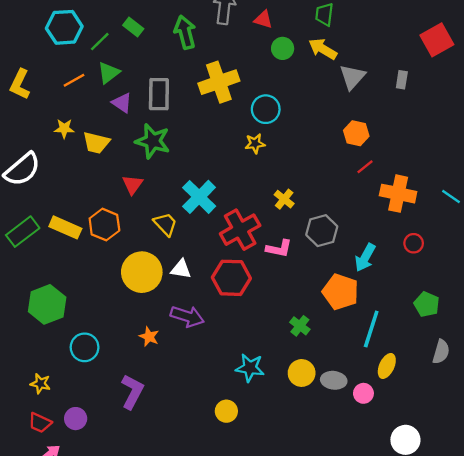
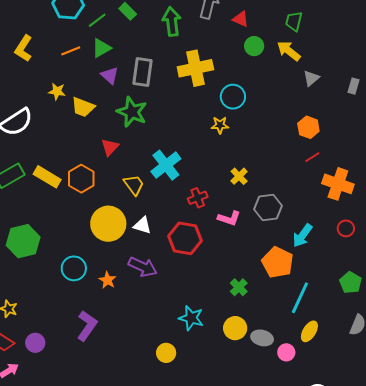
gray triangle: (352, 77) -> (311, 78), size x0.7
red cross: (240, 230) -> (198, 198), size x0.6
cyan circle: (85, 347) -> (74, 268), moved

